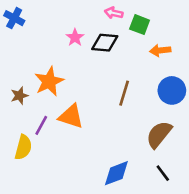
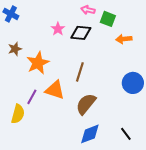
blue circle: (172, 90) -> (133, 83), moved
brown line: (124, 93) -> (80, 72), moved
brown star: (19, 96) -> (15, 49), moved
brown semicircle: (159, 134) -> (86, 104), moved

